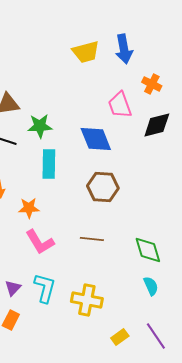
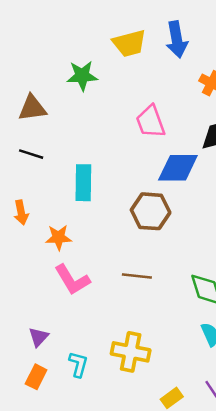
pink trapezoid: (120, 105) -> (151, 122), moved
green star: (40, 126) -> (82, 76), moved
blue diamond: (96, 139) -> (178, 168), moved, turned -68
cyan L-shape: (45, 288) -> (78, 364), moved, size x0.7

